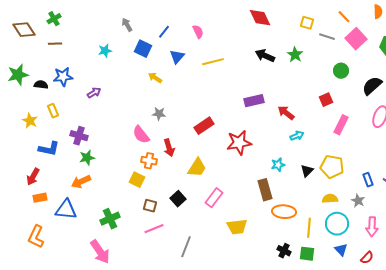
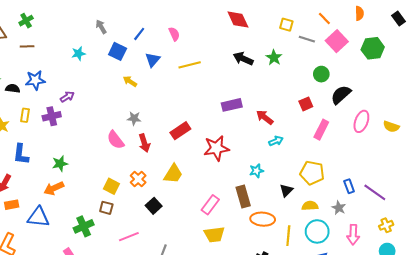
black semicircle: (372, 86) -> (341, 95), moved
yellow rectangle: (53, 111) -> (25, 115), turned 32
purple cross: (79, 136) -> (52, 116), moved, turned -30
red arrow: (169, 148) -> (144, 143), moved
blue L-shape: (49, 149) -> (21, 154), turned 85
orange cross: (149, 161) -> (138, 179), moved, turned 35
black triangle: (307, 171) -> (286, 190), moved
pink rectangle: (214, 198) -> (210, 205), moved
brown square: (150, 206) -> (106, 208), moved

